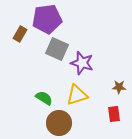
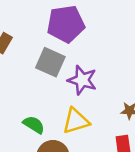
purple pentagon: (47, 19) -> (66, 24), moved

